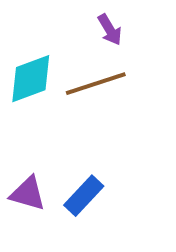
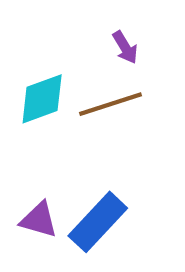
blue rectangle: (84, 196) -> (98, 222), size x1.4

